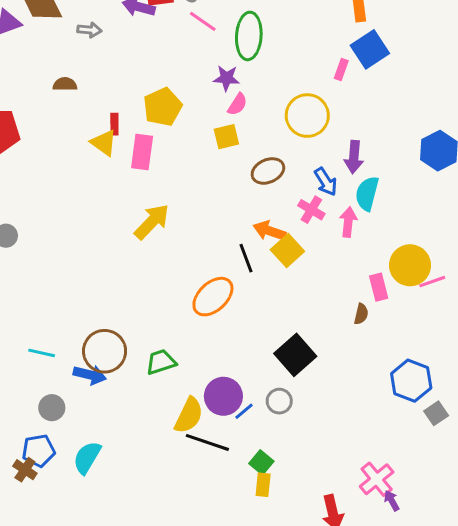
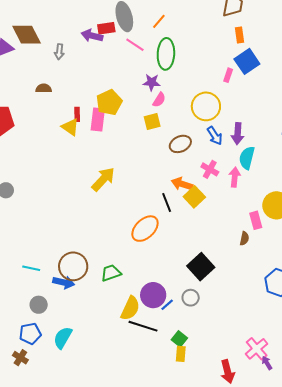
gray arrow: (89, 30) -> (59, 52), turned 91
pink rectangle: (142, 152) -> (98, 119), moved
blue arrow: (326, 182) -> (215, 136), moved
brown cross: (25, 470) -> (20, 358), moved

